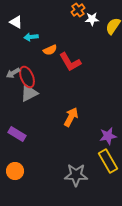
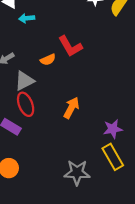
orange semicircle: (50, 50) -> (48, 60), moved
red ellipse: (27, 77) -> (26, 104), moved

